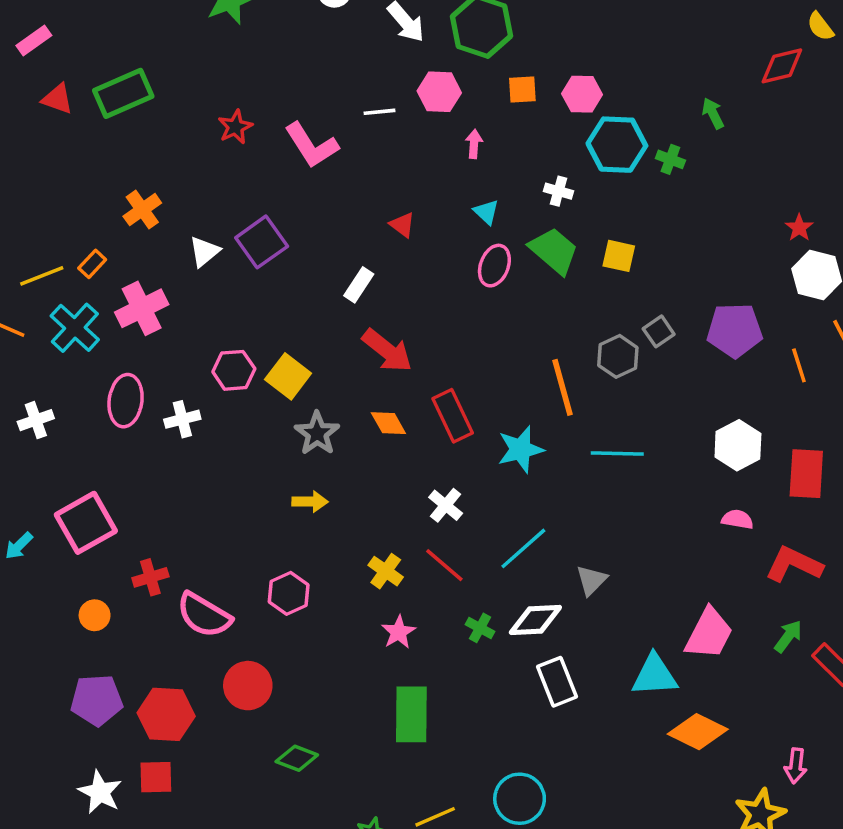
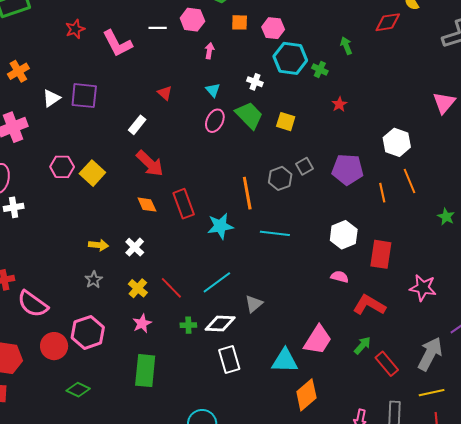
red star: (799, 228) -> (339, 104), moved
purple square: (262, 242) -> (84, 96), turned 36
white cross: (182, 419) -> (14, 207), moved
gray star: (317, 433) -> (94, 280), moved, size x0.7
white cross: (446, 505) -> (135, 247), moved
pink hexagon: (289, 593) -> (88, 332), moved, size x1.4
green cross: (480, 628) -> (188, 325), turned -35
orange diamond: (698, 732) -> (306, 395), turned -72

